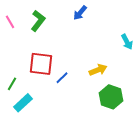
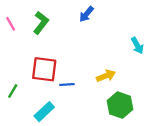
blue line: (62, 78) -> (67, 84), turned 40
cyan rectangle: (23, 103) -> (44, 112), moved

